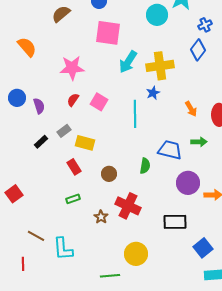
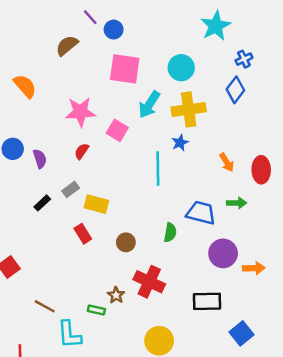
cyan circle: (157, 15) -> (181, 68), moved
pink square: (99, 102) -> (117, 130), moved
green rectangle: (73, 199) -> (96, 310), moved, turned 32
brown line: (36, 236) -> (45, 306), moved

